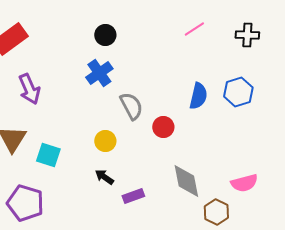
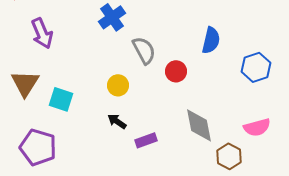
blue hexagon: (238, 92) -> (256, 67), moved

